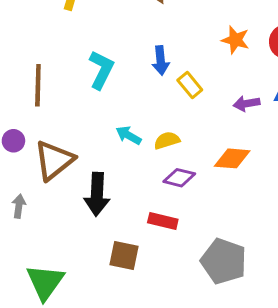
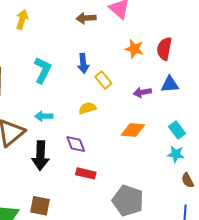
cyan arrow: (129, 135) -> (44, 116), moved, turned -30
yellow semicircle: (167, 140) -> (87, 108), moved
purple diamond: (179, 178) -> (76, 144), moved, turned 55
brown square: (124, 255) -> (40, 206), moved

